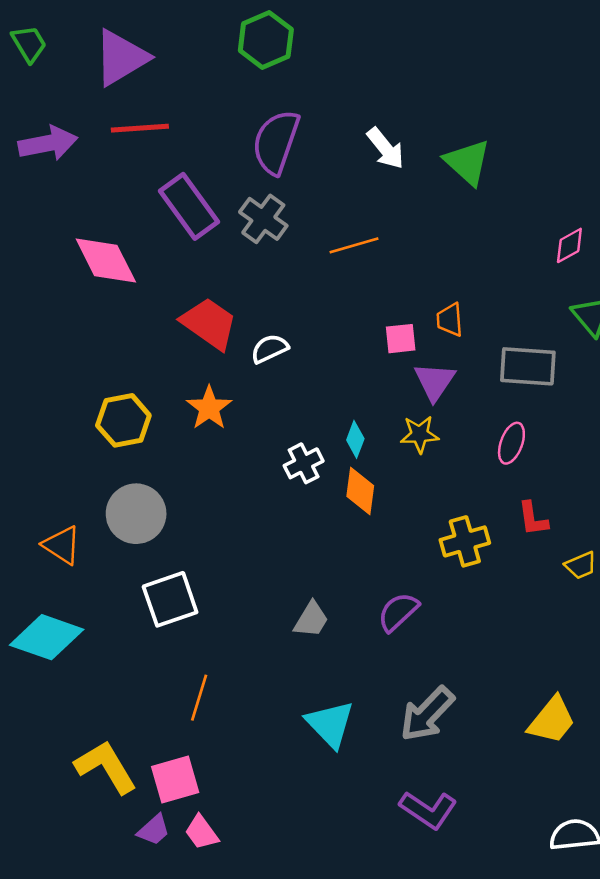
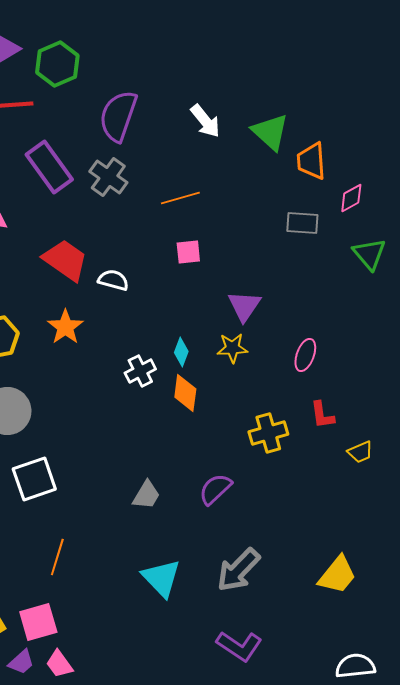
green hexagon: (266, 40) -> (57, 64), moved
orange trapezoid: (450, 320) -> (311, 161), moved, size x1.4
pink square: (401, 339) -> (188, 252), moved
white semicircle: (270, 349) -> (113, 280), turned 40
gray rectangle: (528, 366) -> (302, 223), moved, size x0.7

